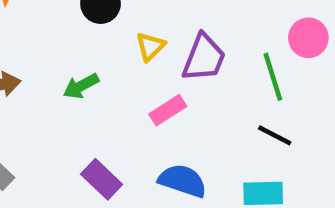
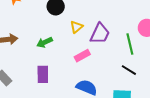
purple rectangle: (102, 179) -> (43, 74), moved, turned 42

